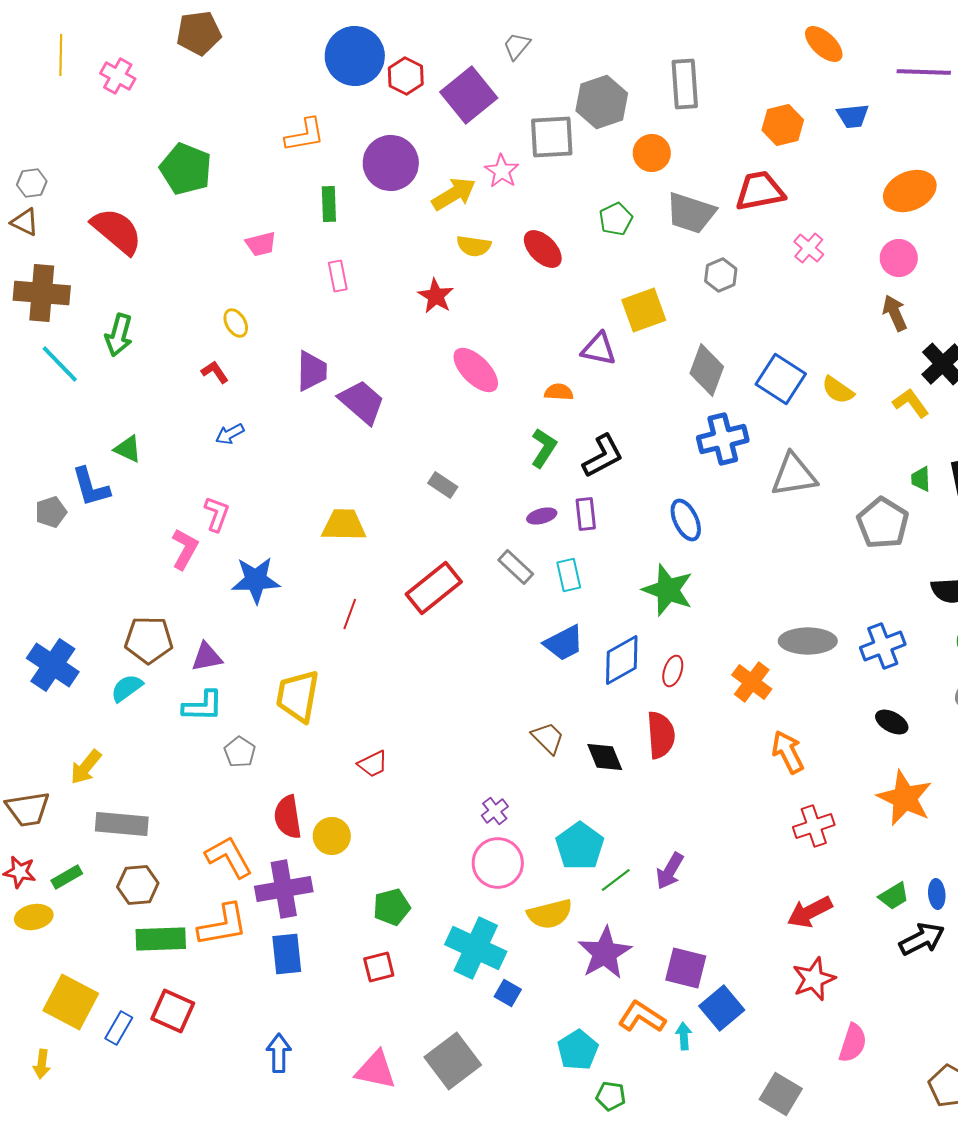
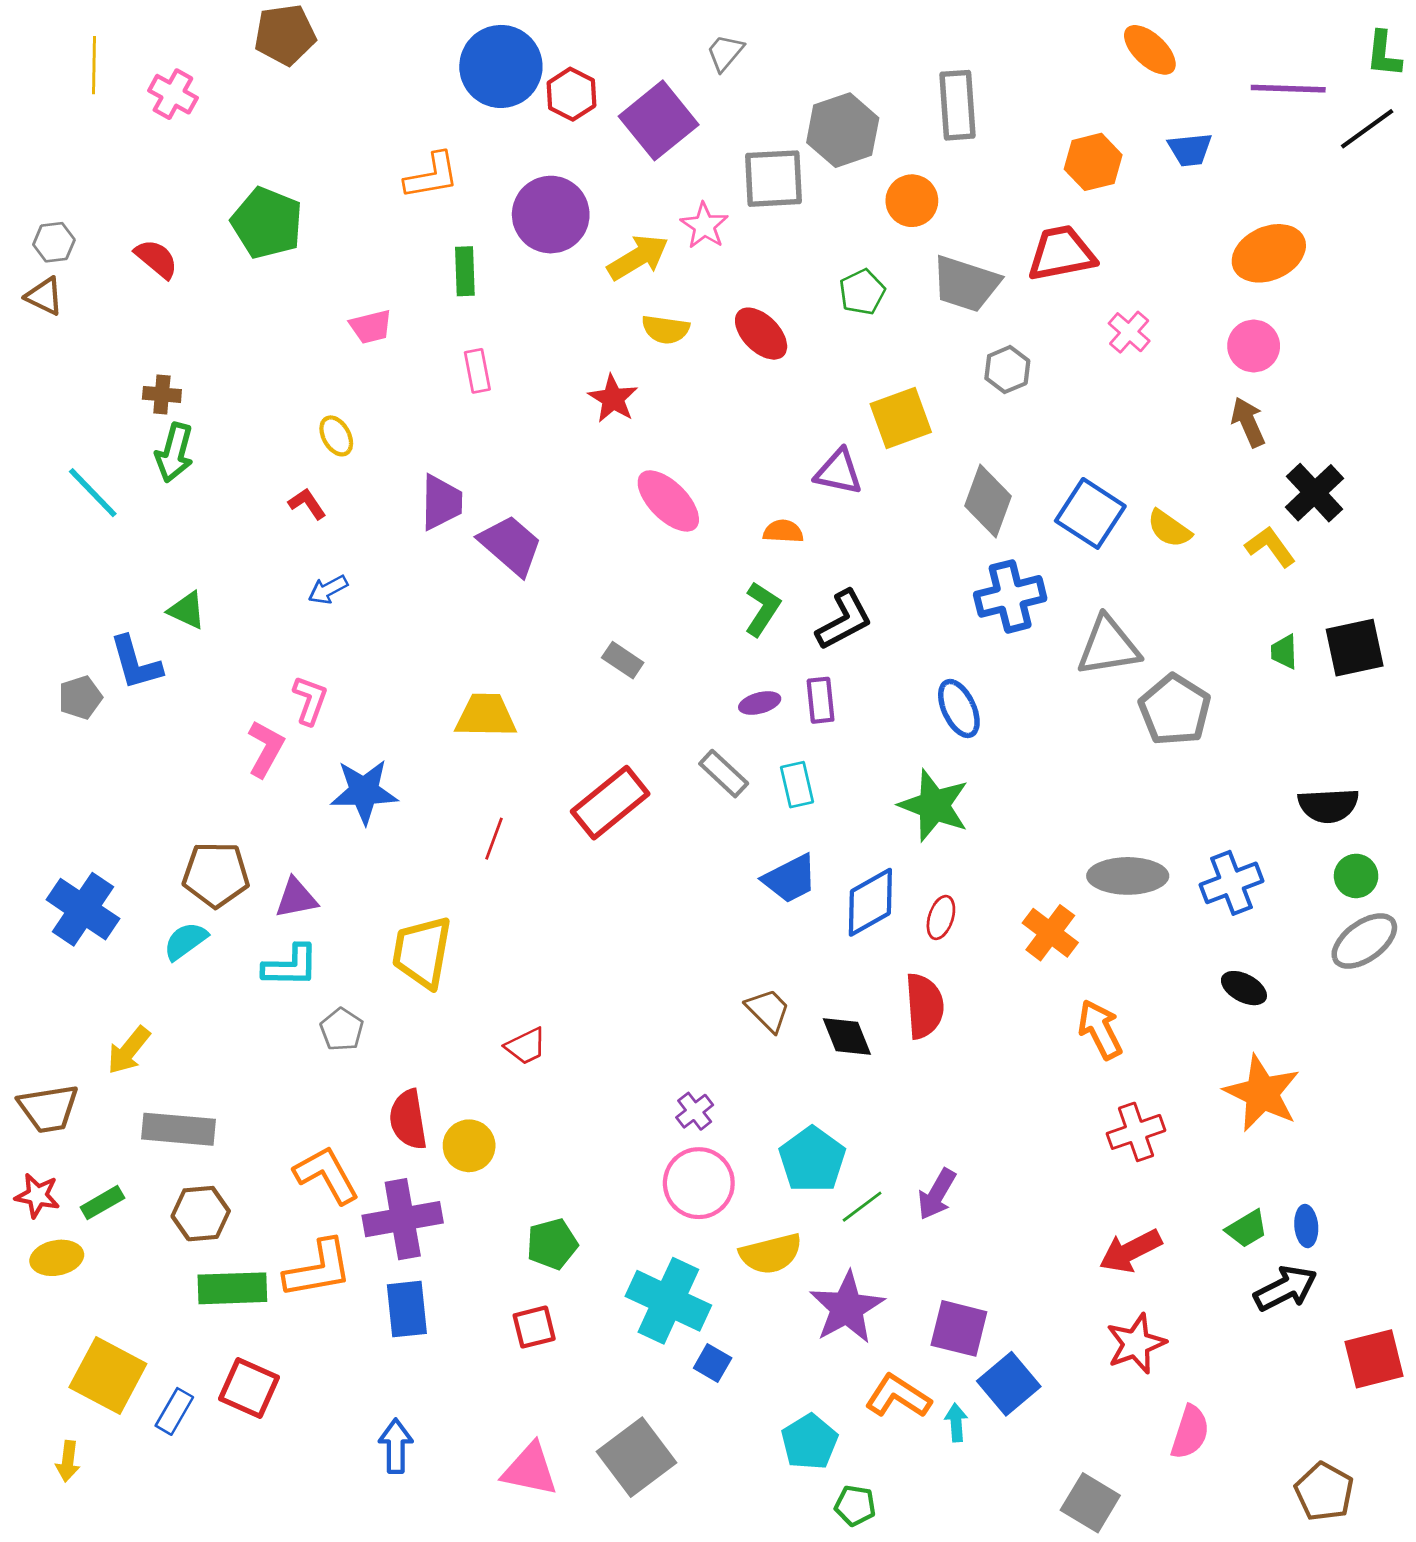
red semicircle: (117, 231) -> (156, 259), moved, size x0.6
brown cross: (42, 293) -> (162, 394), moved, size x0.5
gray pentagon: (883, 523) -> (1175, 710), moved

